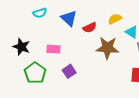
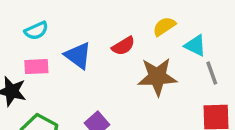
blue triangle: (69, 18) -> (78, 56), moved
pink rectangle: (53, 49) -> (36, 67), moved

